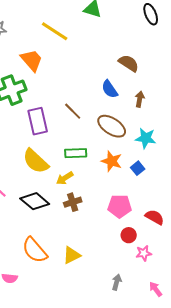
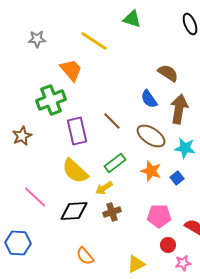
brown arrow: (140, 99) -> (179, 109), size x1.8
green rectangle: (76, 153) -> (115, 163), turned -35
black diamond: (35, 201) -> (74, 211), turned -44
orange semicircle: (35, 250) -> (85, 256), moved, size x0.7
yellow triangle: (72, 255) -> (136, 264), moved

